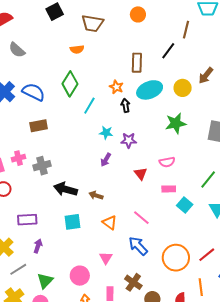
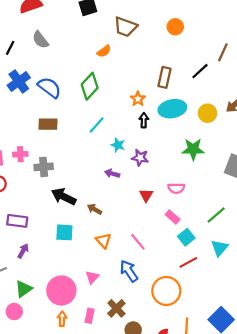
orange semicircle: (77, 49) -> (104, 51), turned -40
cyan line: (89, 106) -> (97, 125), moved
purple arrow: (106, 160) -> (112, 174), turned 64
pink rectangle: (169, 189) -> (173, 217), turned 32
red line: (207, 255) -> (188, 262), moved
pink circle: (80, 276) -> (61, 290), size x1.4

